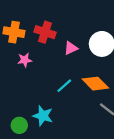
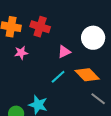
pink triangle: (71, 48) -> (64, 52), moved

